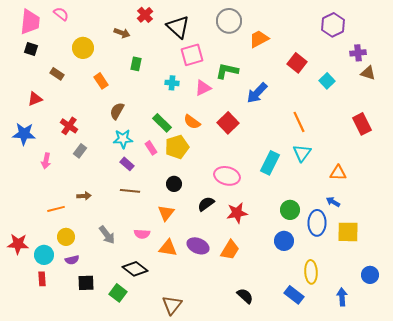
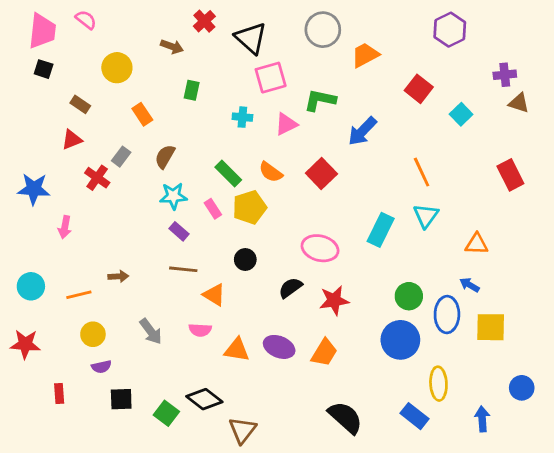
purple hexagon: (333, 25) -> (450, 30), moved
red triangle: (35, 99) -> (72, 140), moved
gray rectangle: (80, 151) -> (121, 157), moved
orange triangle: (166, 213) -> (214, 295), moved, turned -36
blue circle: (284, 241) -> (400, 340), size x1.4
cyan circle: (44, 255) -> (31, 286), moved
black diamond: (135, 269) -> (204, 399), moved
black semicircle: (245, 296) -> (345, 417), size x1.5

